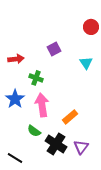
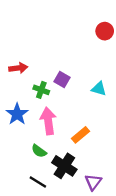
purple square: (54, 49) -> (62, 80), moved, turned -32
cyan triangle: (86, 63) -> (99, 89), moved, turned -40
purple triangle: (81, 147) -> (93, 182), moved
black line: (15, 158) -> (38, 182), moved

